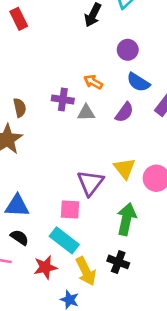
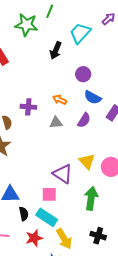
purple cross: (63, 100) -> (28, 107), moved
purple triangle: (90, 183) -> (63, 174), turned -30
black semicircle: (19, 237) -> (24, 214), moved, turned 48
black cross: (118, 262) -> (98, 236), moved

